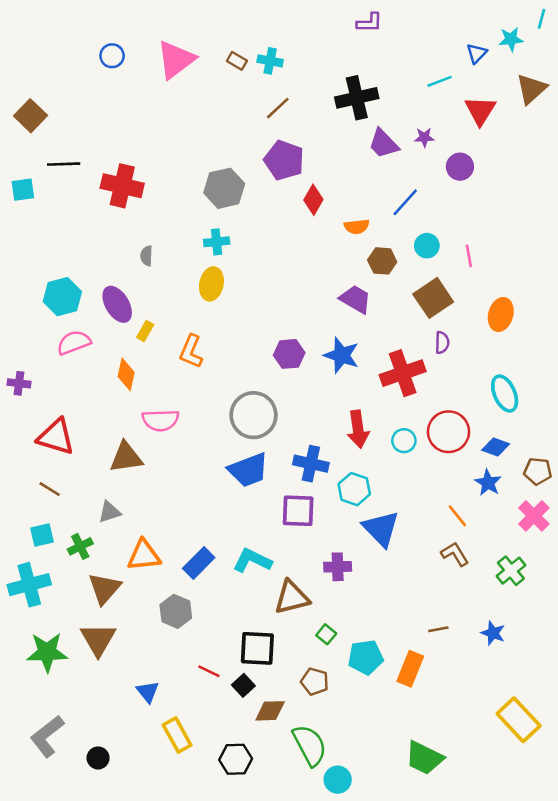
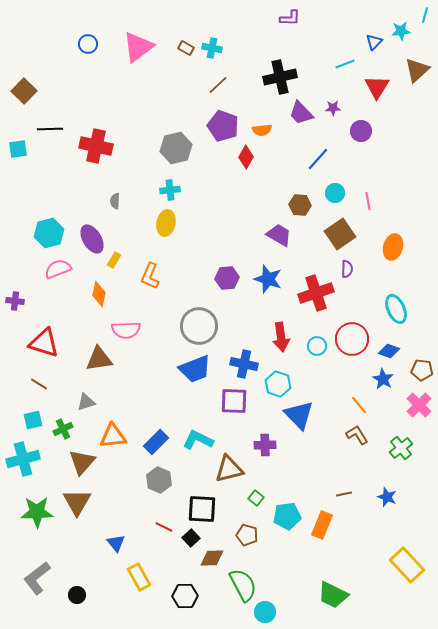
orange semicircle: (357, 227) -> (262, 130), moved
gray hexagon: (176, 611) -> (159, 480), moved

